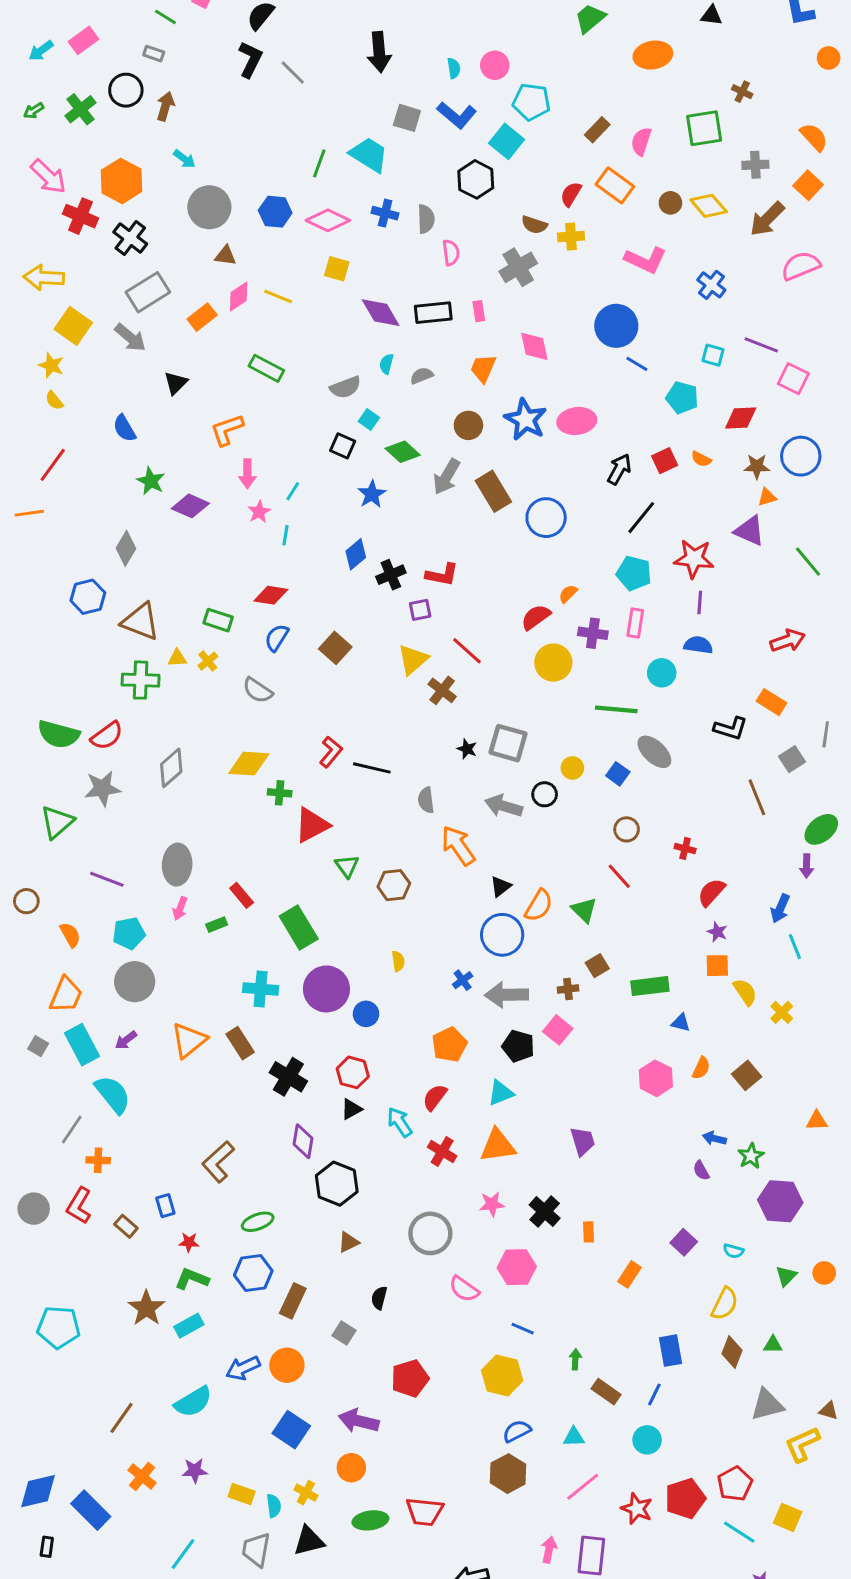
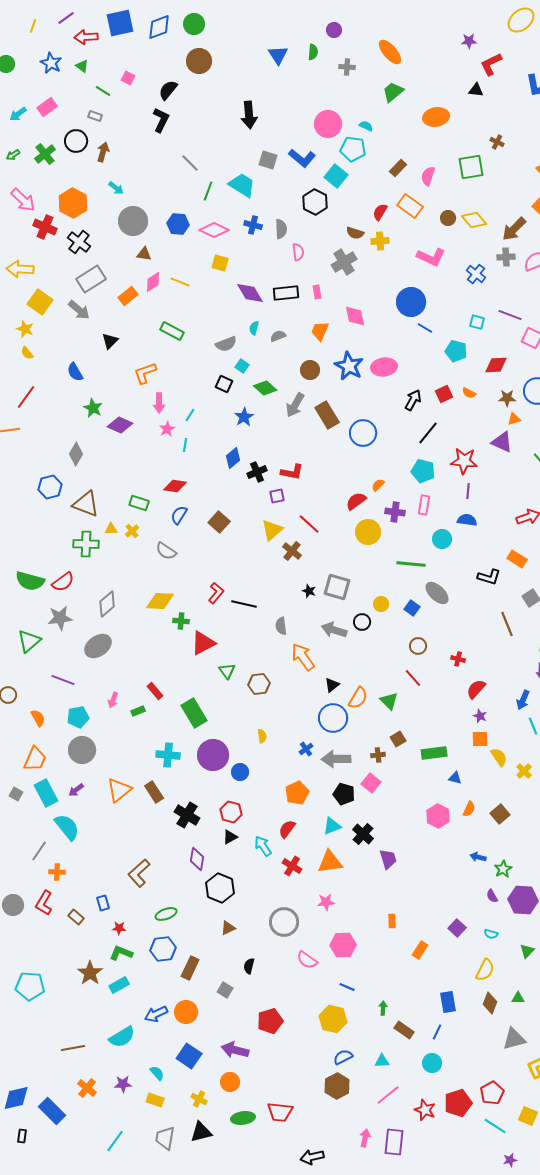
pink circle: (495, 65) -> (328, 124), size x1.4
cyan semicircle: (454, 68) -> (366, 126), moved, turned -56
gray line: (293, 73) -> (190, 163), moved
gray cross: (755, 165) -> (506, 257), moved
gray ellipse: (177, 865) -> (98, 646), moved, turned 52
purple semicircle: (701, 1171) -> (492, 896), moved
black cross: (545, 1211) -> (363, 834), moved
brown line: (122, 1418) -> (73, 1048), turned 45
cyan semicircle: (274, 1506) -> (157, 1073), moved, turned -35

